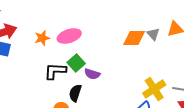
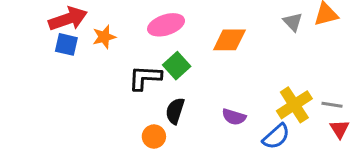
orange star: (42, 38) -> (104, 37), moved
orange diamond: (134, 38) -> (229, 40), moved
purple semicircle: (92, 74) -> (234, 117), moved

